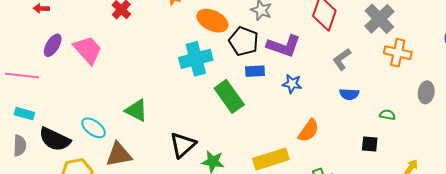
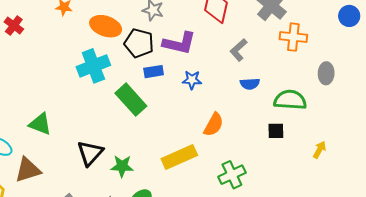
green semicircle: (387, 115) -> (290, 100), size x2.0

